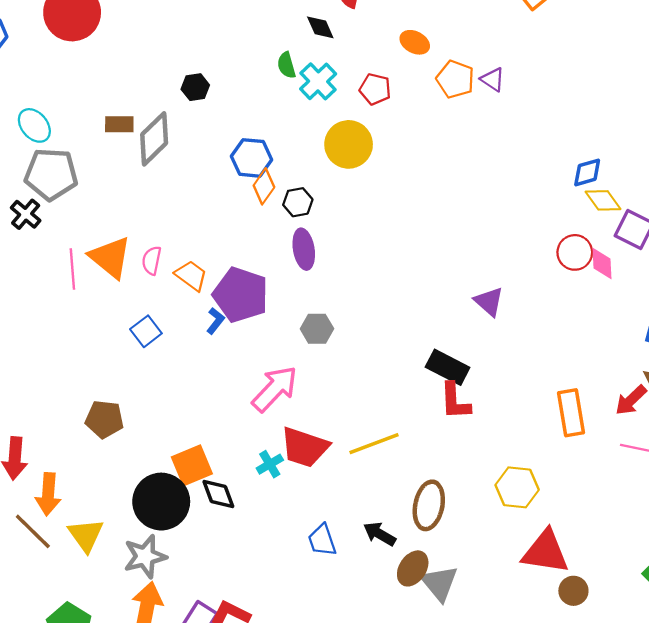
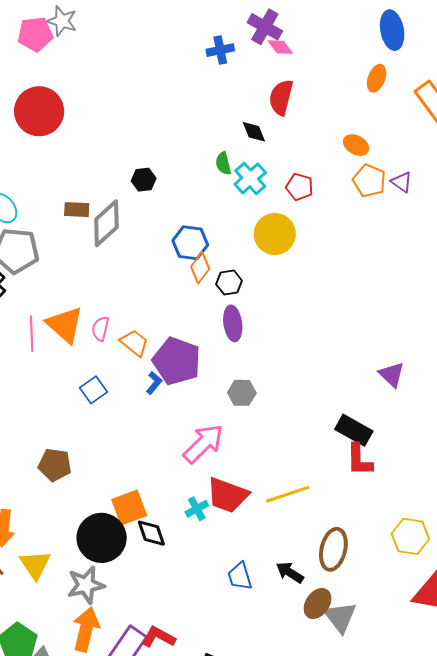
orange ellipse: (415, 42) -> (356, 145), moved

